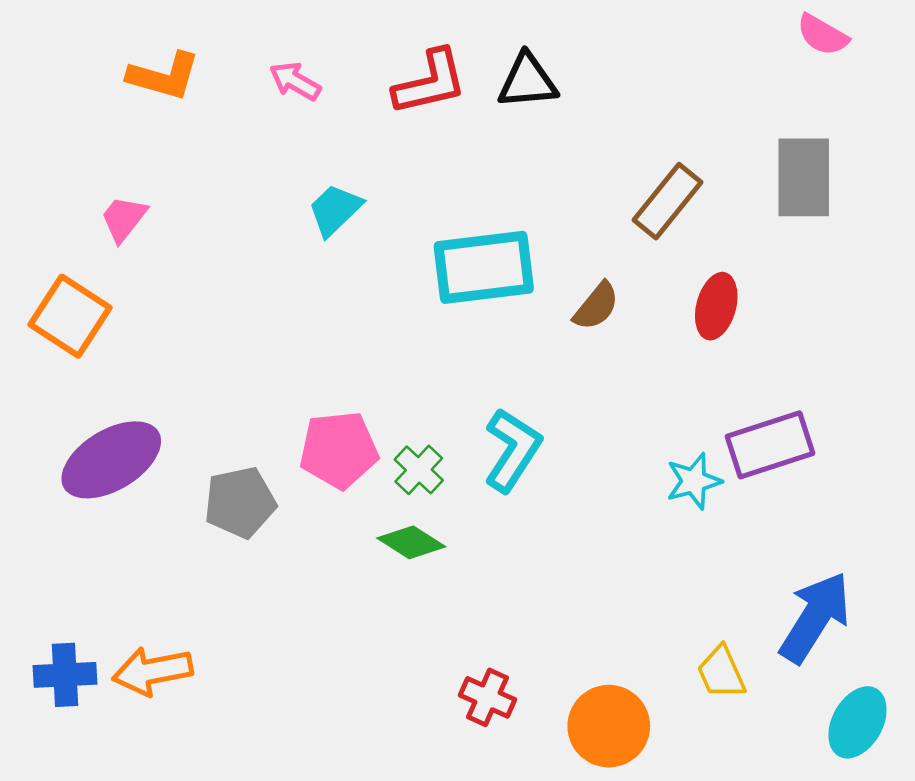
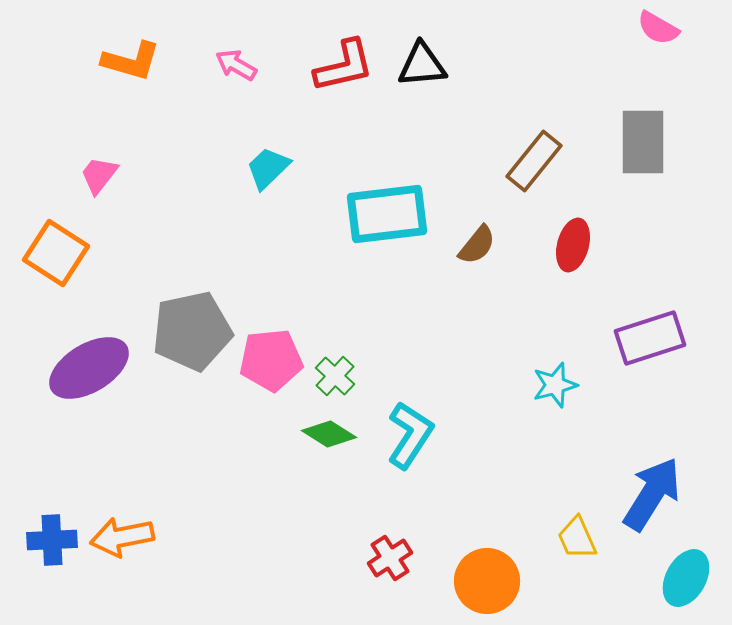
purple rectangle: (770, 445) -> (650, 338), moved
cyan L-shape: (512, 450) -> (410, 435), moved
gray pentagon: (240, 502) -> (192, 331), moved, size x1.4
red cross: (488, 697) -> (390, 558), turned 33

